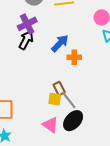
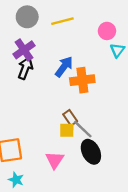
orange cross: (74, 57) -> (82, 80), size x1.5
black ellipse: (73, 121) -> (91, 152), turned -60
pink triangle: (50, 125) -> (55, 160), moved, turned 36

